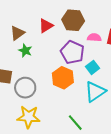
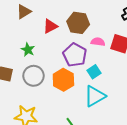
brown triangle: (17, 33) -> (24, 12), moved
gray circle: (25, 88) -> (34, 76), moved

